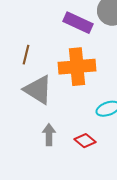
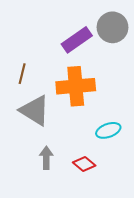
purple rectangle: (78, 23) -> (77, 40), turned -60

